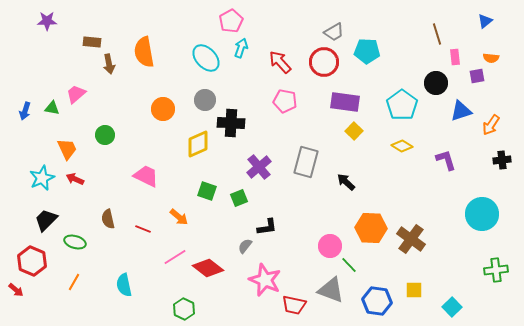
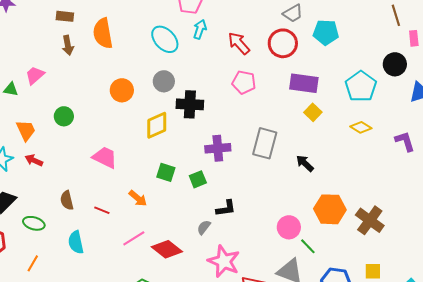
brown rectangle: (92, 42) -> (65, 16), moved
purple cross: (259, 167) -> (218, 148), turned 35
cyan semicircle: (124, 285) -> (76, 242), moved

